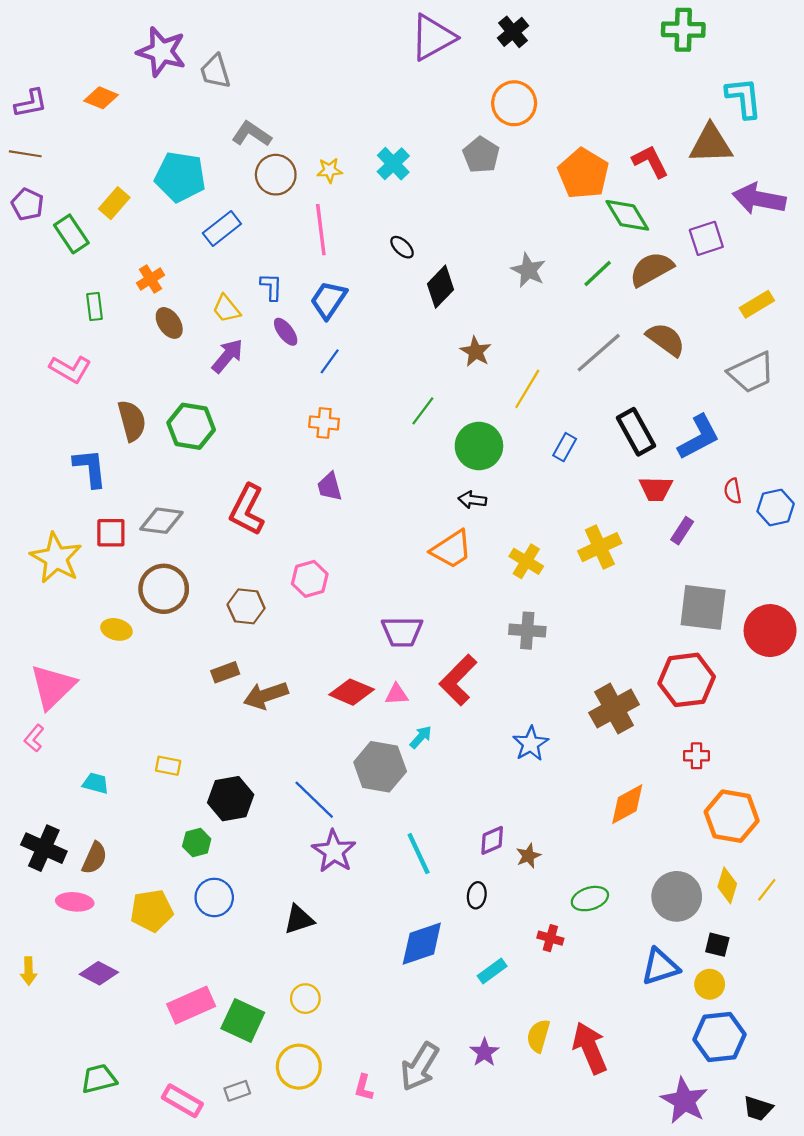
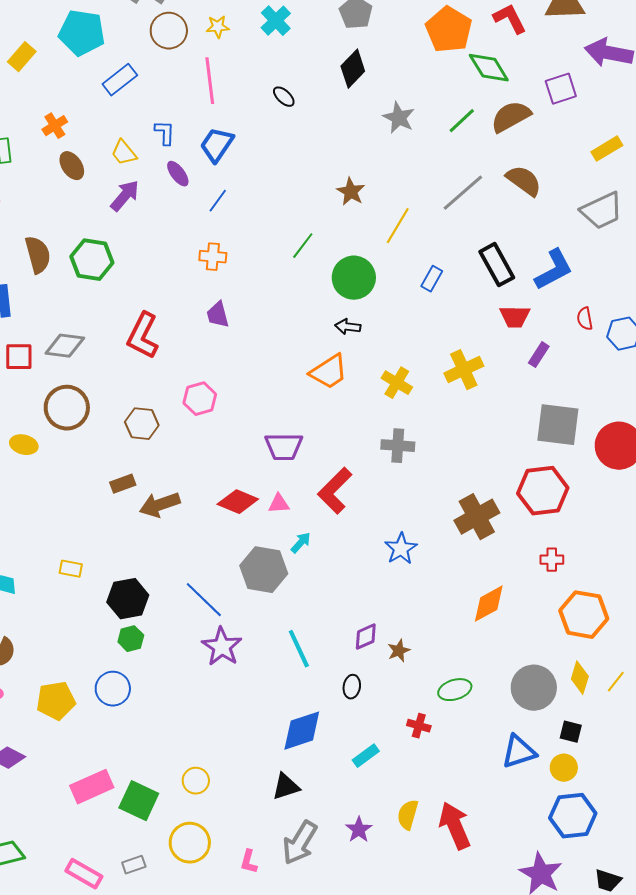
black diamond: (441, 287) -> (353, 69), moved
green hexagon: (197, 843) -> (131, 639), moved
black triangle: (299, 919) -> (286, 787), moved

